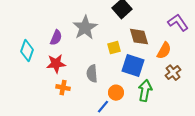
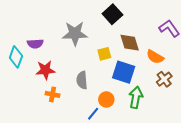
gray star: (85, 28) -> (75, 34), turned 30
purple semicircle: (56, 38) -> (35, 44), moved, turned 63
orange semicircle: (164, 51) -> (155, 57), turned 90

